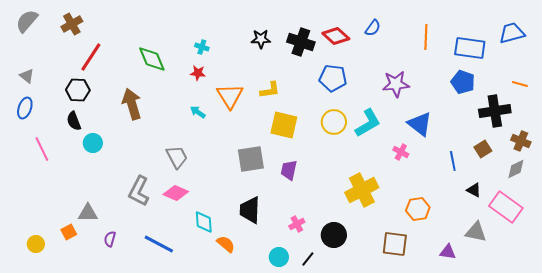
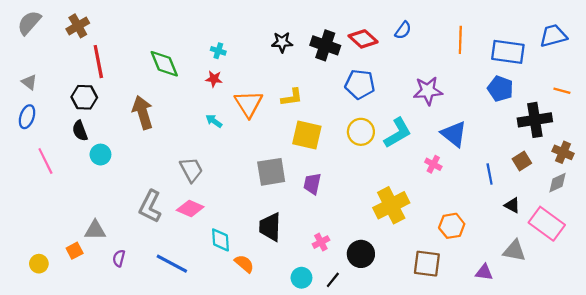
red line: (91, 57) -> (98, 62), turned -44

